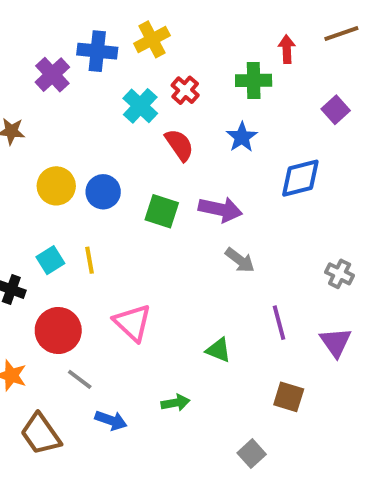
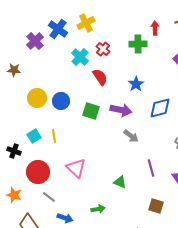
blue cross: (97, 51) -> (58, 29), turned 30
blue star: (242, 137) -> (136, 84), moved
blue diamond: (300, 178) -> (160, 108), moved

